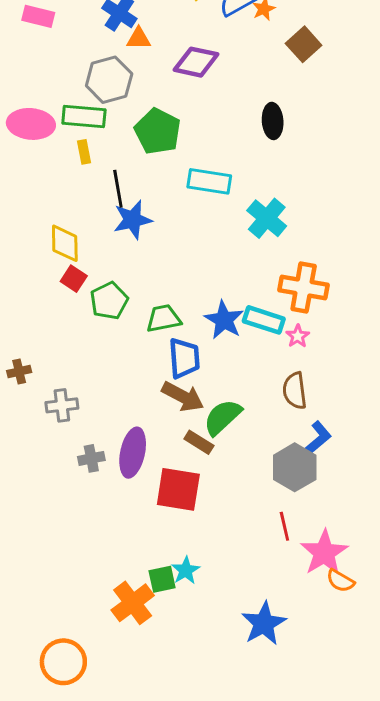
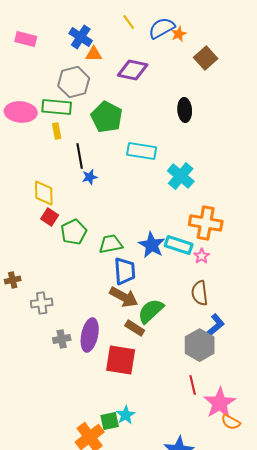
blue star: (133, 220) -> (90, 177), size x0.6

